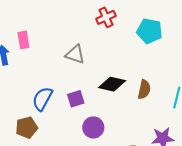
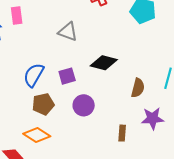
brown semicircle: (144, 89) -> (138, 88), moved
brown pentagon: (27, 127) -> (43, 104), moved

